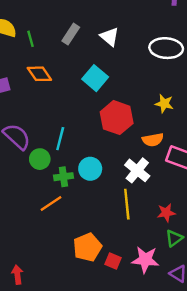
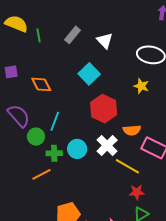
orange diamond: (39, 74) -> (41, 84), moved
yellow star: (164, 104) -> (141, 86), moved
white cross: (137, 170) -> (107, 146), moved
yellow line: (127, 204) -> (127, 166), moved, turned -60

